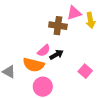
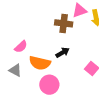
pink semicircle: (44, 51) -> (21, 47), moved

